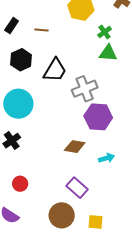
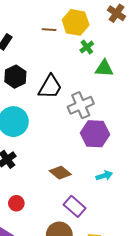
brown line: (42, 30) -> (49, 30), moved
green cross: (105, 32) -> (87, 47), moved
brown diamond: (75, 147) -> (60, 173), moved, turned 30

